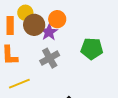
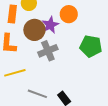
orange circle: (57, 19) -> (69, 14), moved
brown circle: (34, 25) -> (34, 30), moved

